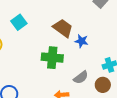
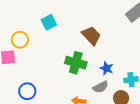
blue star: (82, 41) -> (107, 68), moved

